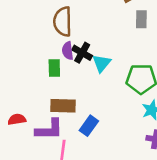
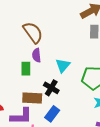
brown semicircle: (63, 22) -> (33, 33), turned 145
black cross: (82, 53) -> (51, 88), moved

